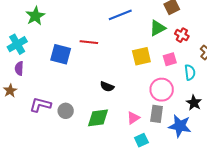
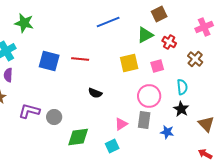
green star: (35, 16) -> (24, 23), turned -30
red line: (89, 42) -> (80, 59), moved
cyan semicircle: (190, 72) -> (182, 87), moved
green diamond: (98, 118) -> (78, 137), moved
blue star: (180, 126) -> (167, 132), size x0.6
cyan square: (141, 140) -> (112, 146), moved

